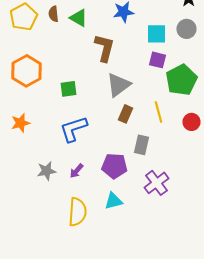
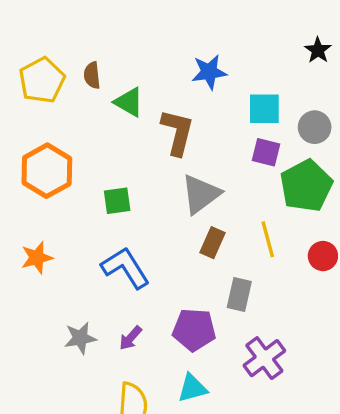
green triangle: (78, 18) -> (129, 102), moved
gray circle: (186, 29) -> (315, 127), moved
blue L-shape: (74, 129) -> (125, 268), turned 76

